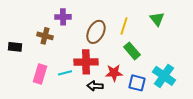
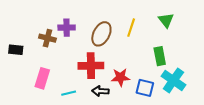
purple cross: (63, 17) -> (67, 28), moved
green rectangle: (132, 51) -> (160, 56), moved, turned 30
cyan line: (65, 73) -> (69, 93), moved

